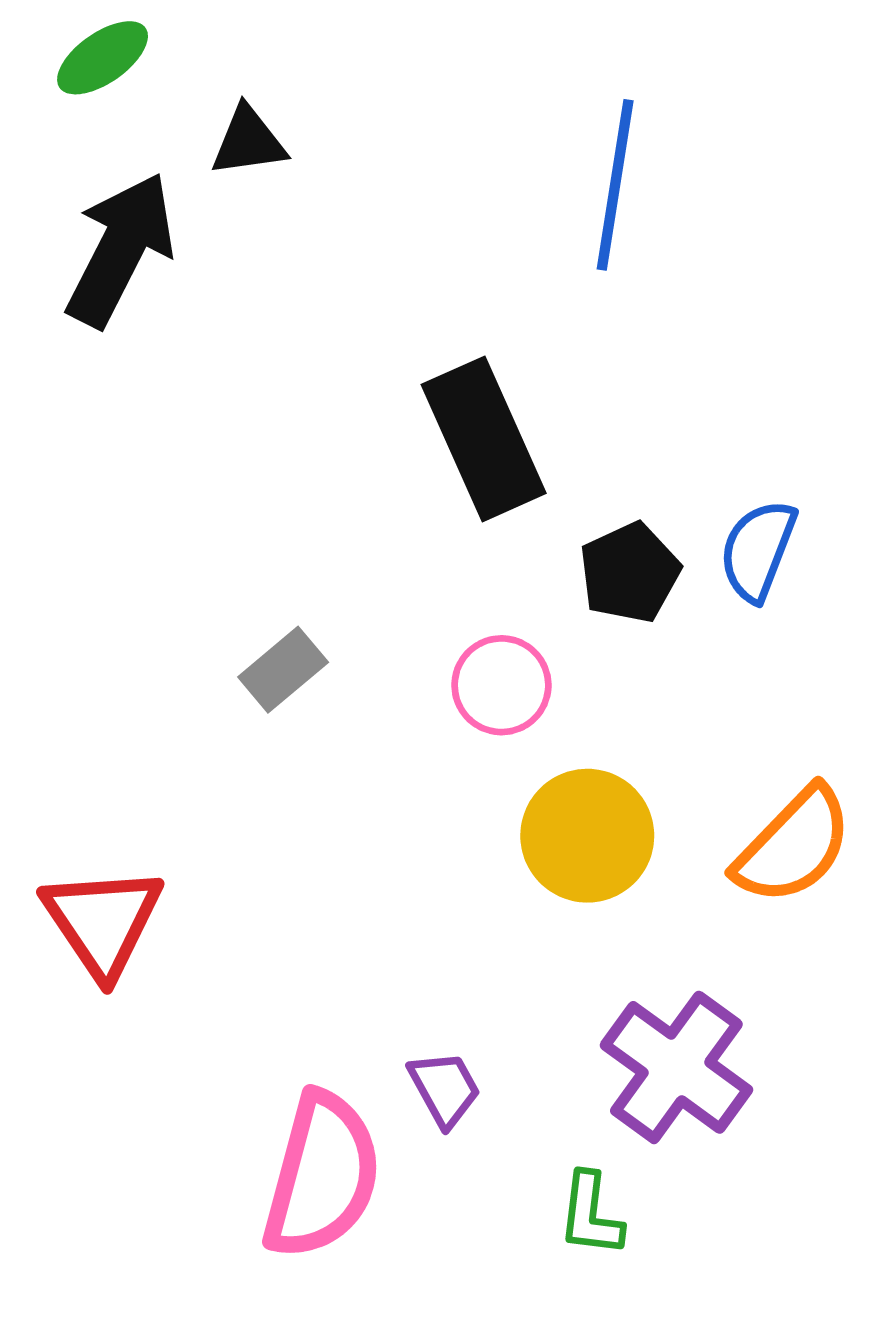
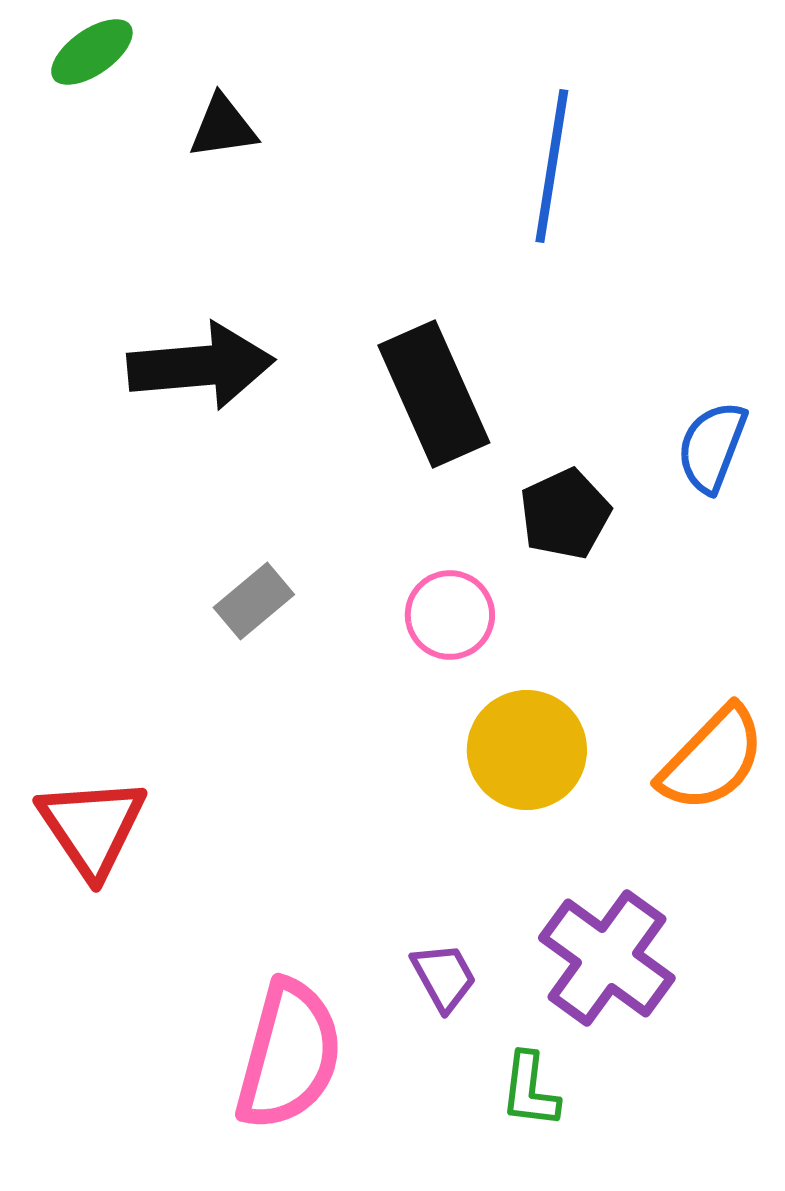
black arrow: (120, 250) -> (201, 366), moved, turned 58
blue semicircle: (758, 550) -> (712, 447), moved
purple trapezoid: (445, 1089) -> (444, 977), moved

